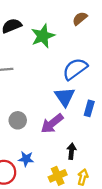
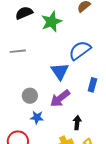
blue triangle: (65, 97) -> (60, 71), moved
blue star: (26, 159) -> (37, 117), moved

